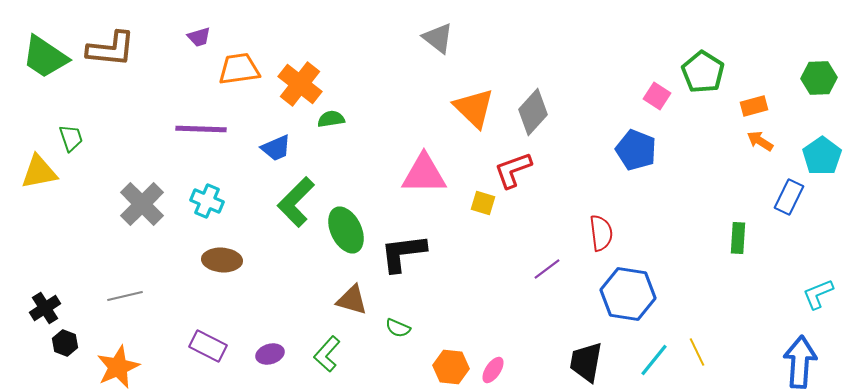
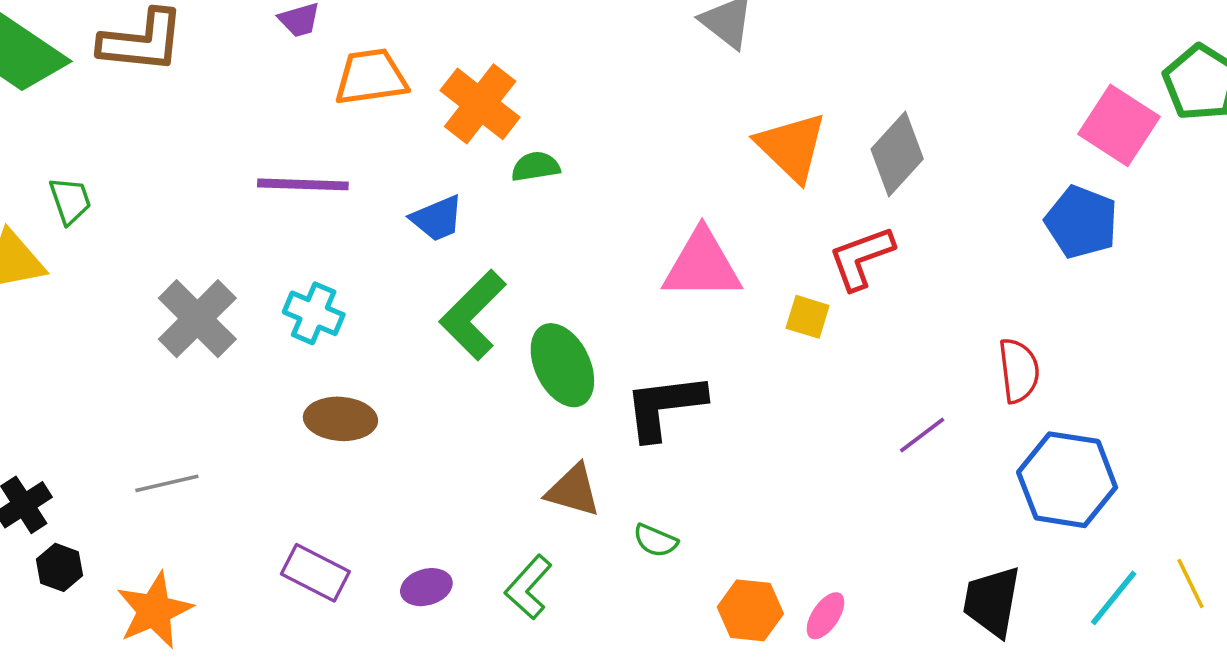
pink square: (657, 96) -> (1119, 125), size x1.6

